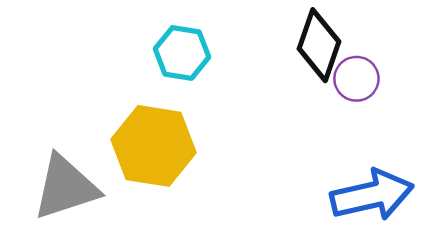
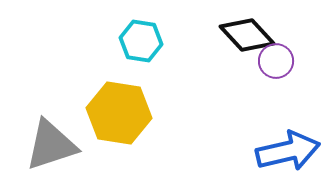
black diamond: (319, 45) -> (247, 35), turned -62

